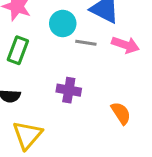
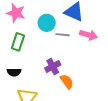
purple cross: (69, 90) -> (53, 66), turned -35
orange semicircle: (121, 113) -> (67, 82), moved

